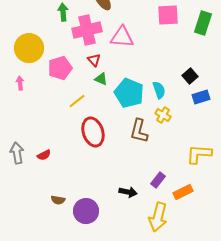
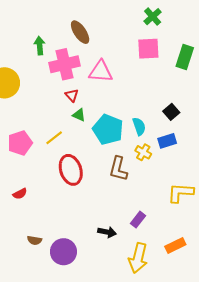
pink pentagon: (60, 68) -> (20, 143), moved
blue rectangle: (201, 97) -> (167, 141), moved
orange rectangle: (183, 192) -> (175, 246), moved

